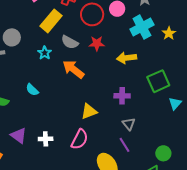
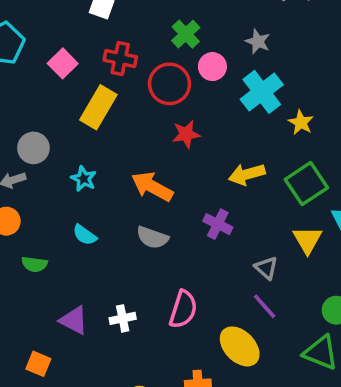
yellow star: (169, 33) -> (301, 123), moved
gray semicircle: (70, 42) -> (152, 238), moved
cyan star: (45, 53) -> (84, 179), moved
yellow arrow: (127, 58) -> (247, 174), moved
purple cross: (122, 96) -> (218, 224), moved, turned 35
yellow triangle: (89, 111) -> (307, 240), moved, turned -30

